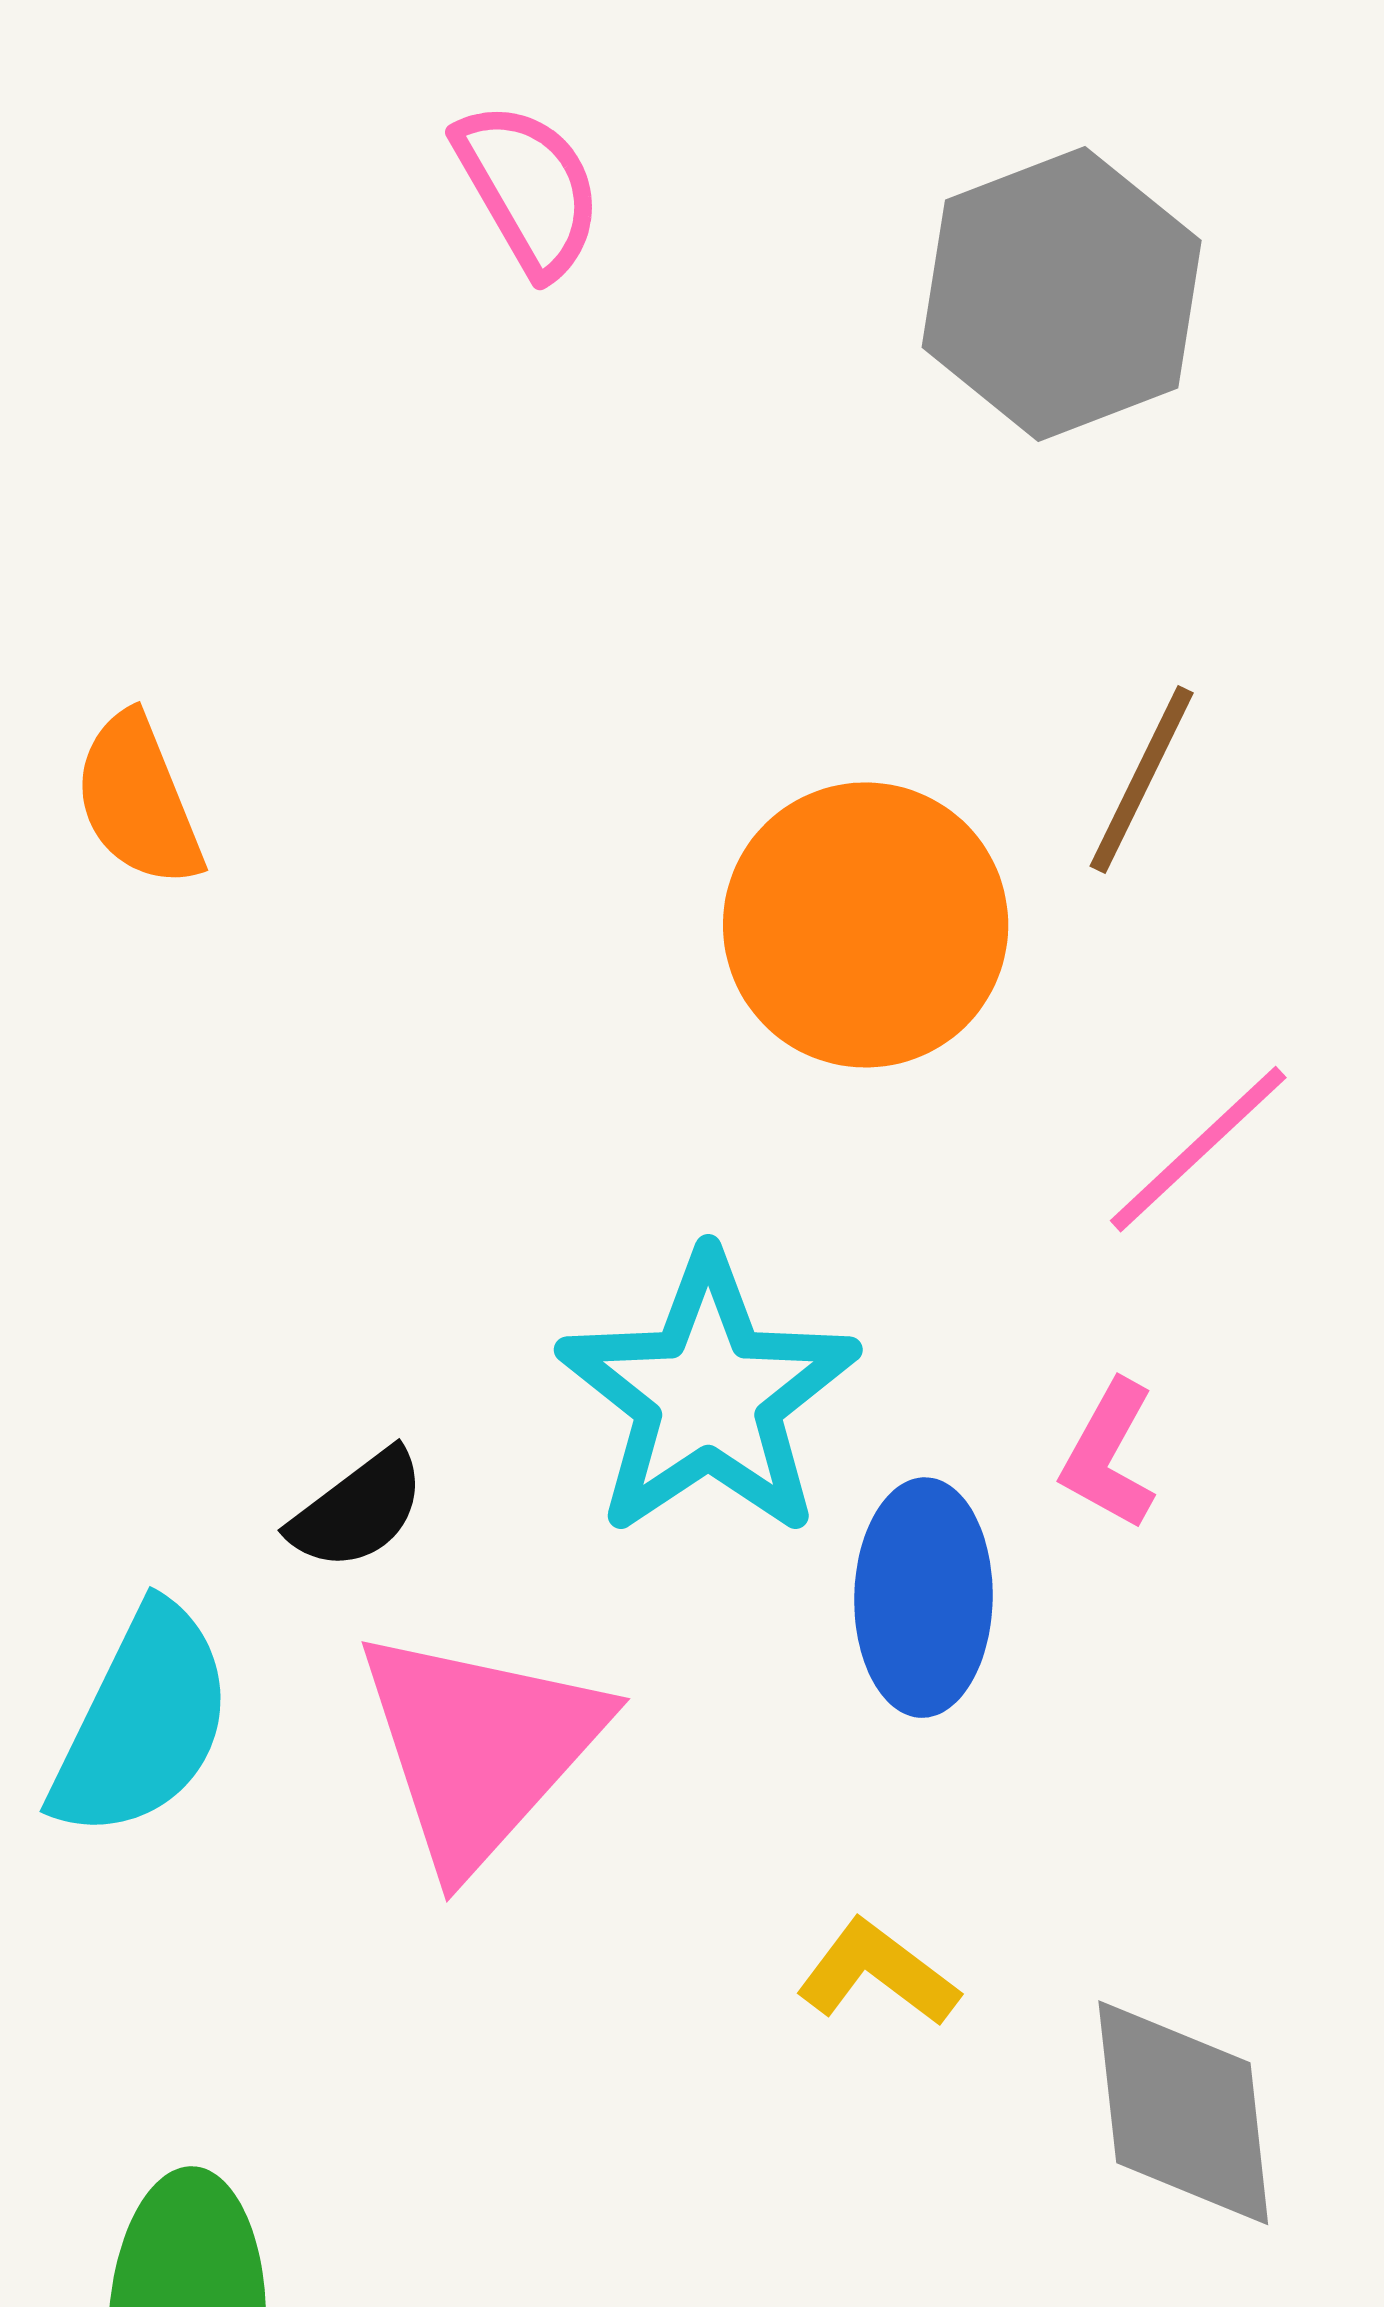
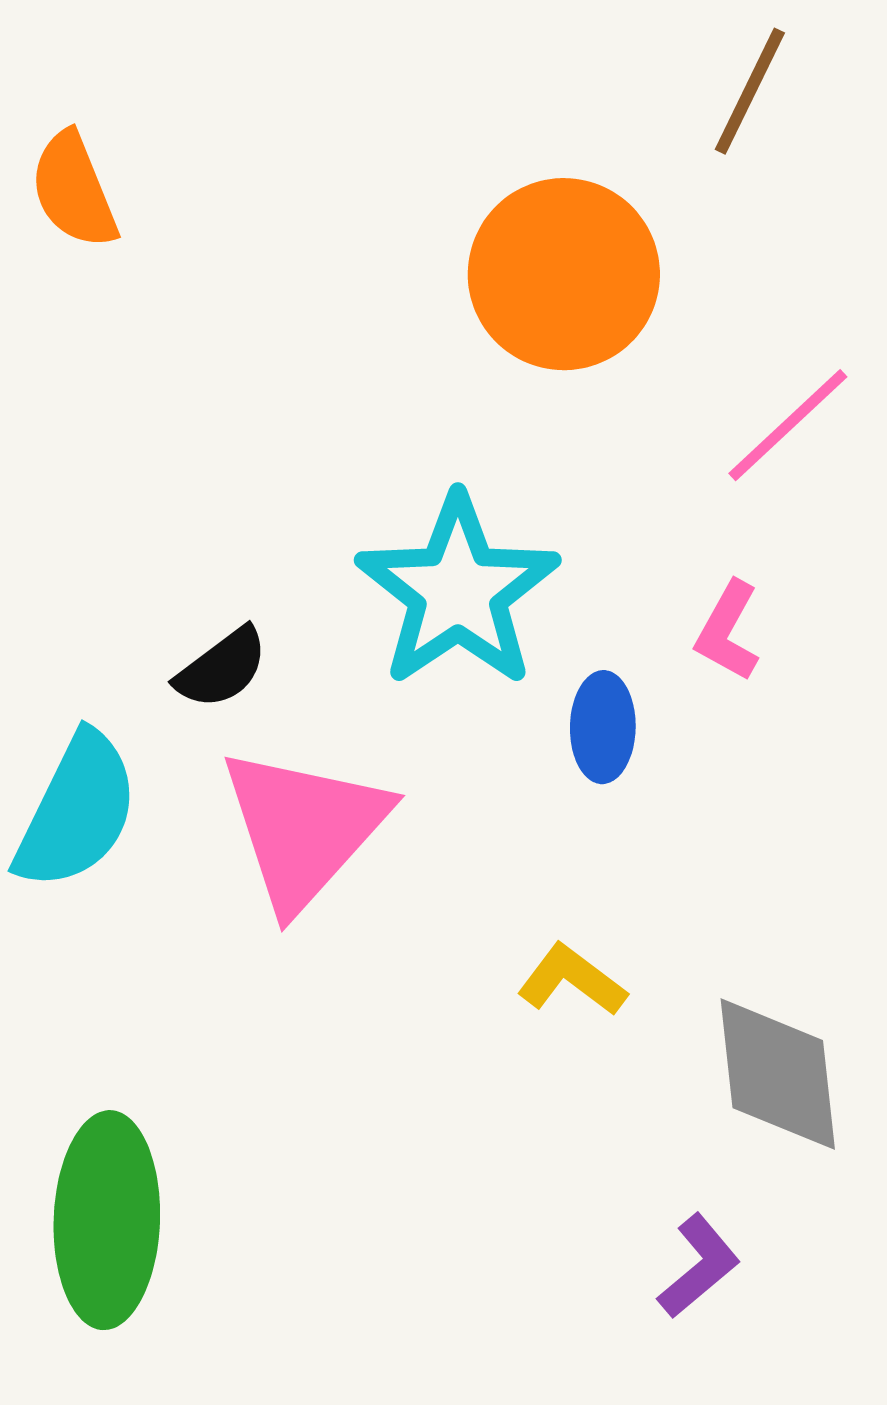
brown line: (1142, 779) -> (750, 91), moved
blue ellipse: (923, 1598) -> (603, 727), size x0.7

